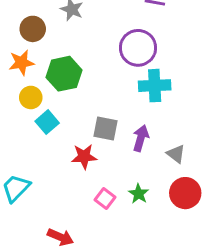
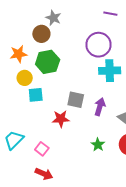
brown circle: (33, 29) -> (41, 34), moved
cyan square: (47, 122) -> (36, 95), turned 35
pink square: (105, 199) -> (42, 149), moved

